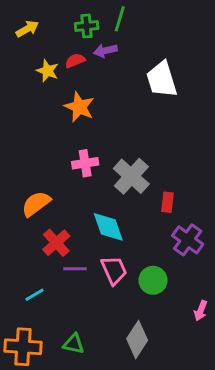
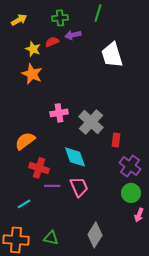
green line: (120, 19) -> (98, 13), moved
orange star: (79, 107) -> (32, 74), moved
red cross: (56, 243) -> (39, 168), turned -30
green circle: (153, 280) -> (131, 193), moved

